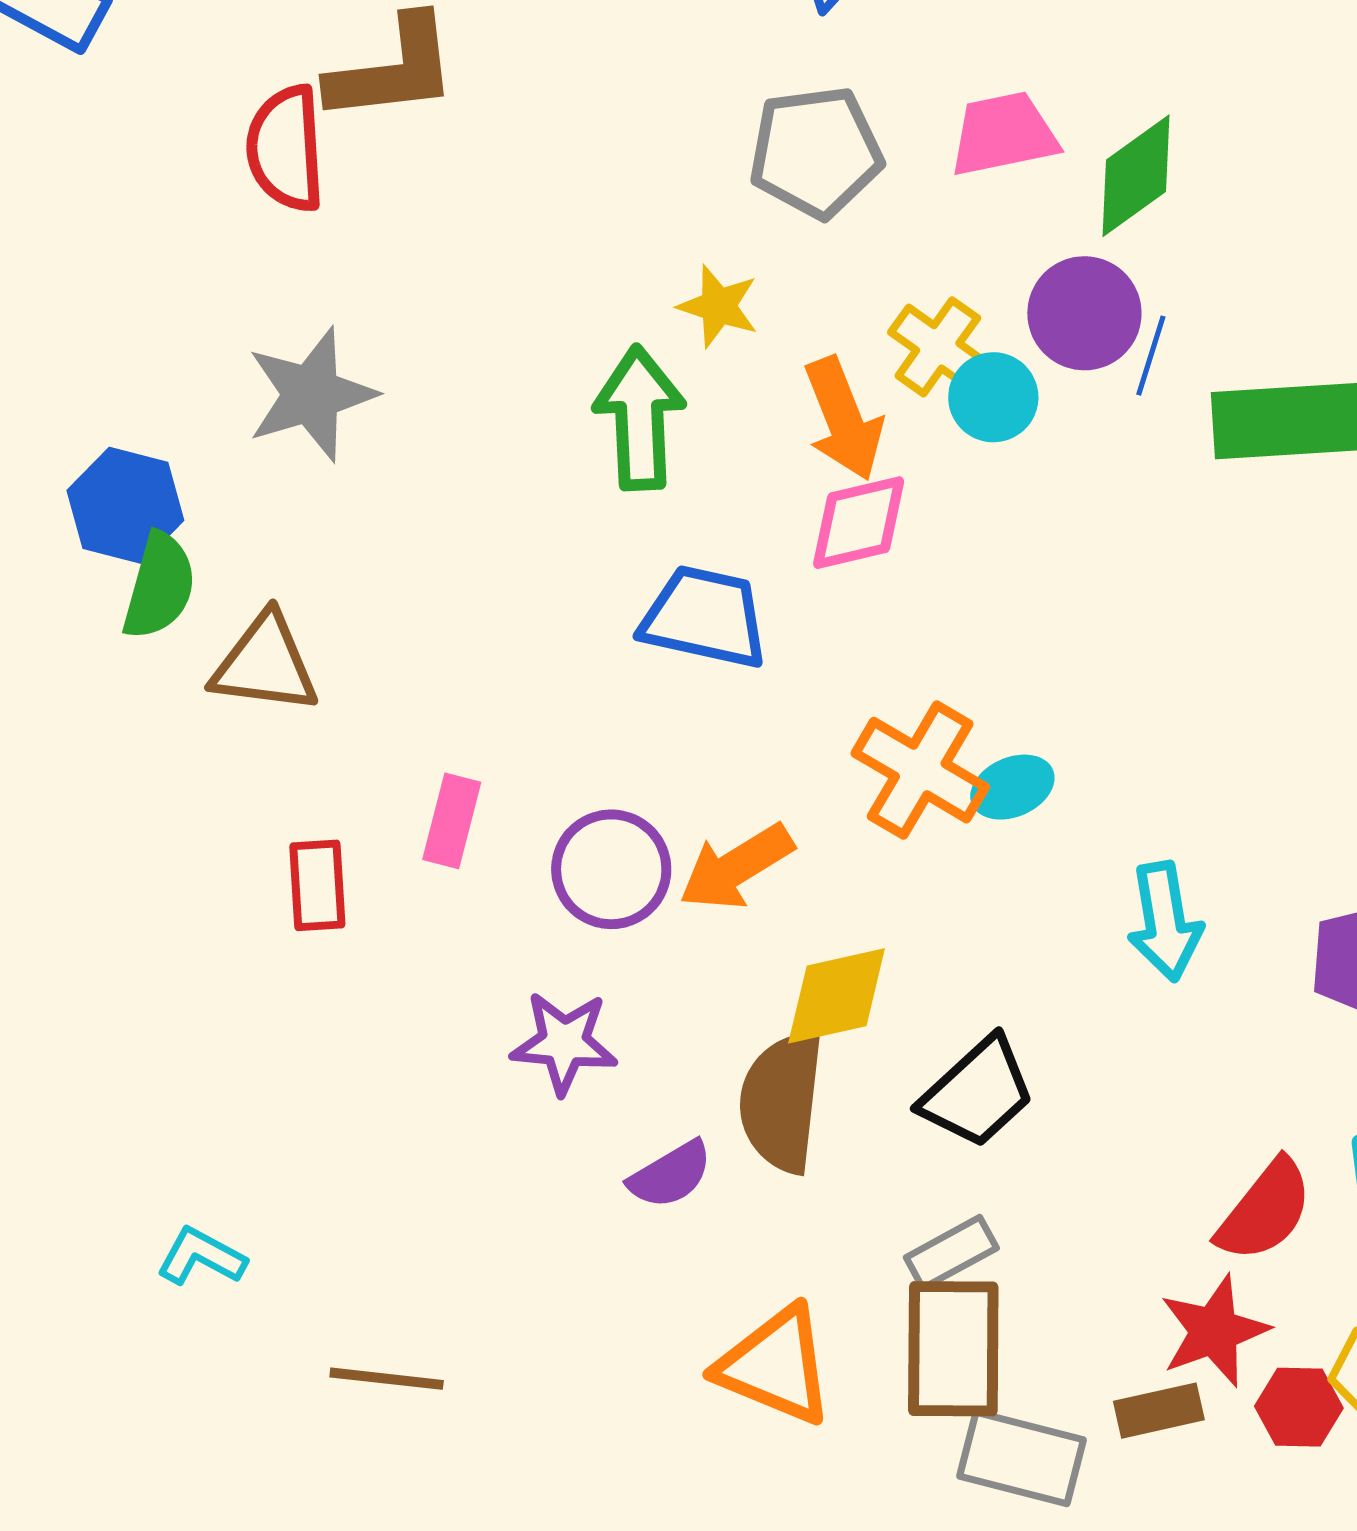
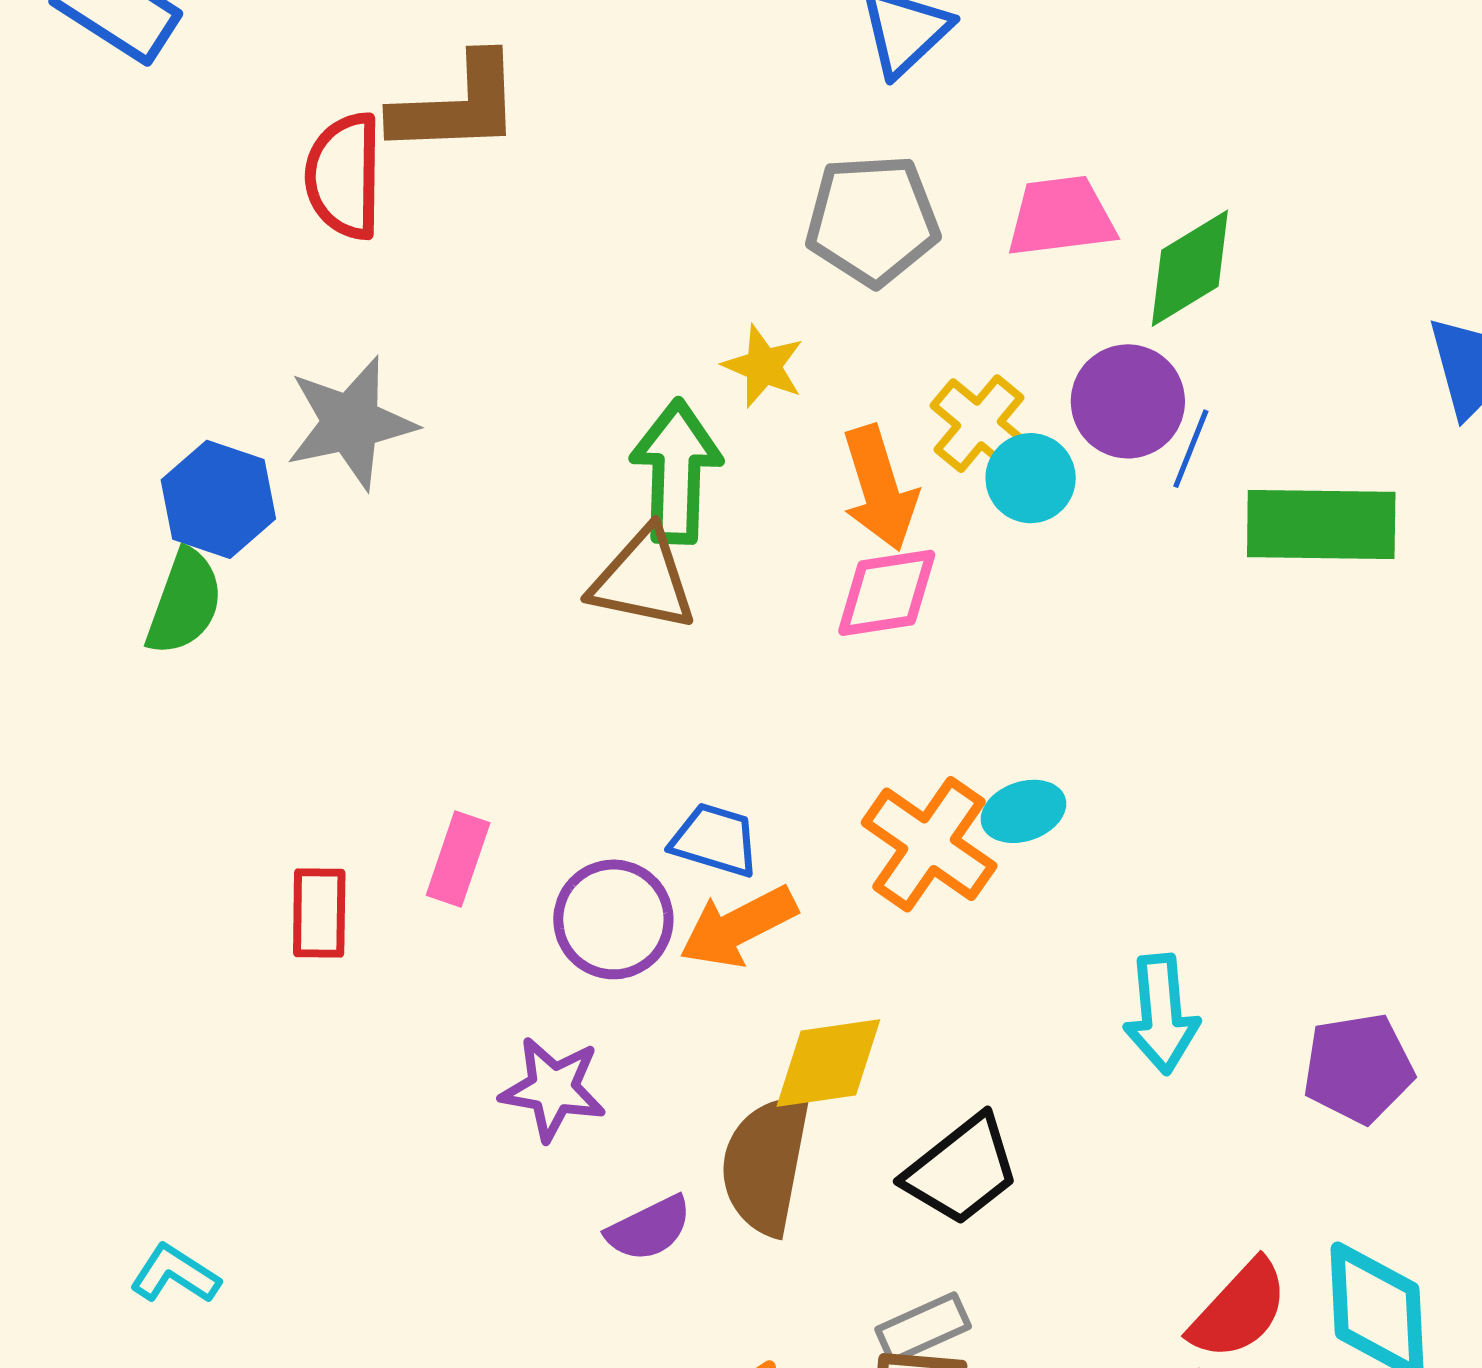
blue hexagon: (125, 505) -> (218, 499), moved
blue trapezoid: (705, 617) -> (715, 840), moved, size x0.7
brown triangle: (265, 664) -> (643, 580), moved
cyan ellipse: (1012, 787) -> (1023, 811), moved

